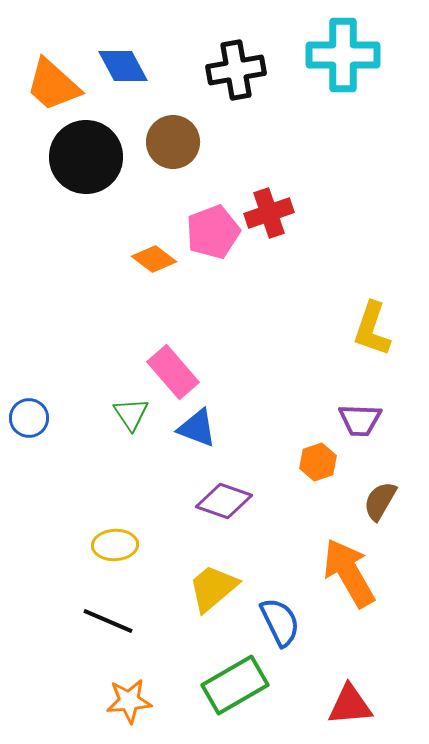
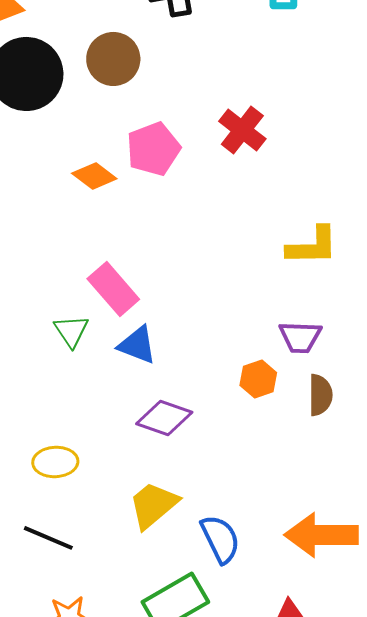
red cross: (269, 213) -> (242, 130), moved, turned -33
yellow L-shape: (372, 329) -> (312, 246), turned -110
brown semicircle: (380, 501) -> (320, 395), moved, turned 150
orange arrow: (349, 573) -> (321, 535), moved, turned -60

